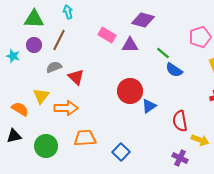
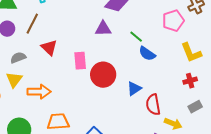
pink rectangle: (107, 35) -> (80, 61), moved, turned 54
gray semicircle: (54, 67) -> (18, 58), moved
red triangle: (76, 77) -> (49, 48), moved
blue triangle: (149, 106) -> (134, 89), moved

